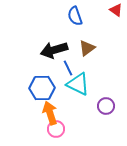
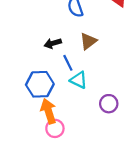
black arrow: (54, 50) -> (53, 43), size x0.6
cyan triangle: (78, 84) -> (79, 80), size x0.7

